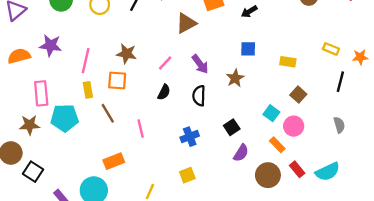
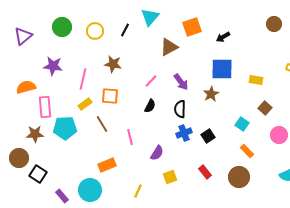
blue square: (248, 49) -> (222, 69), size x1.6
brown star: (127, 54) -> (113, 64), moved
orange semicircle: (19, 56) -> (26, 87), moved
yellow rectangle: (88, 90) -> (85, 104), turned 64
pink circle: (294, 126) -> (279, 135), moved
blue cross: (190, 137) -> (184, 133), moved
purple semicircle: (241, 153) -> (157, 153), moved
red rectangle: (297, 169) -> (205, 172), moved

